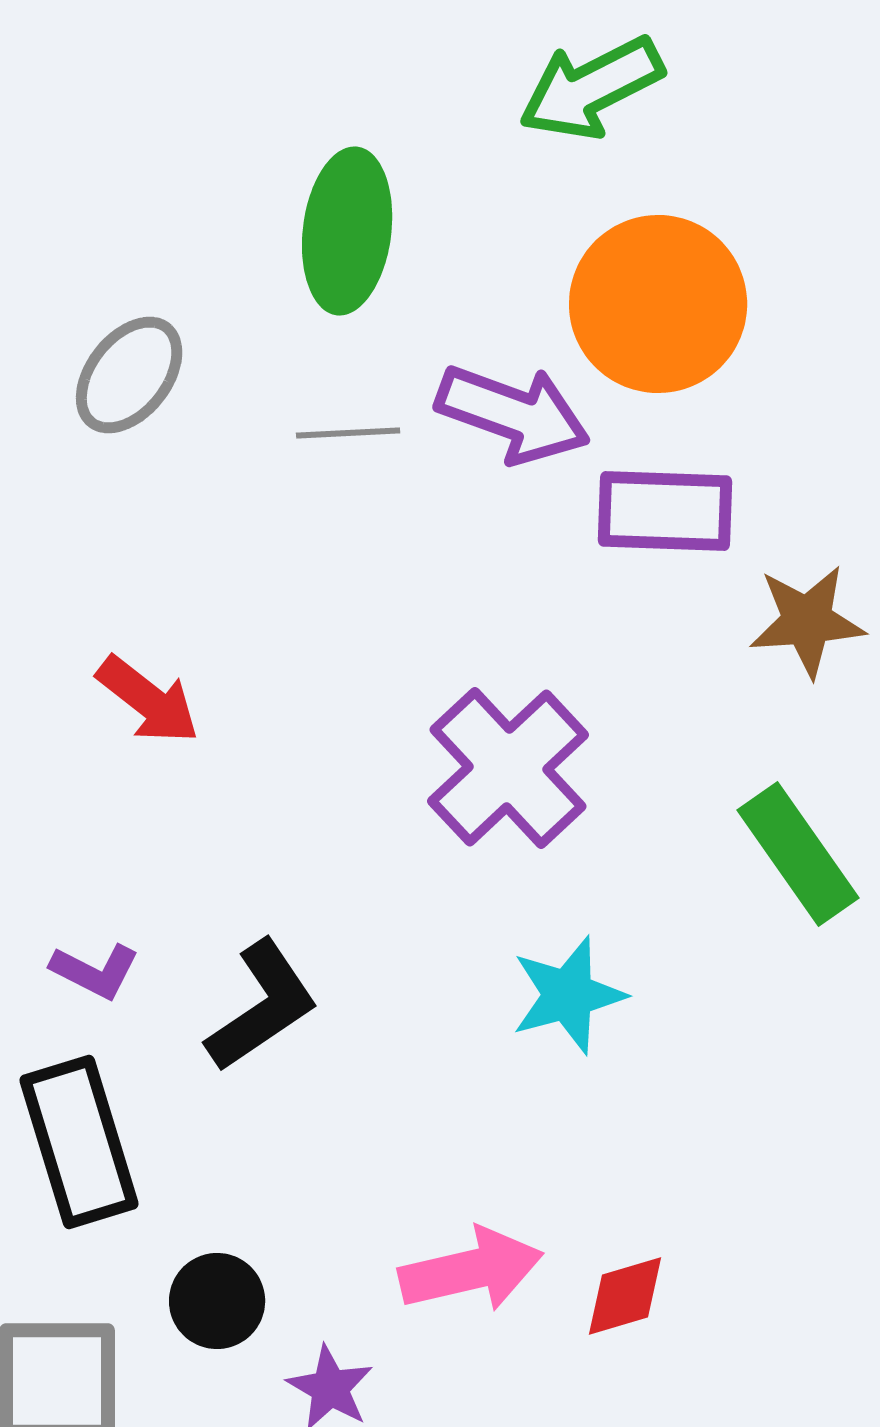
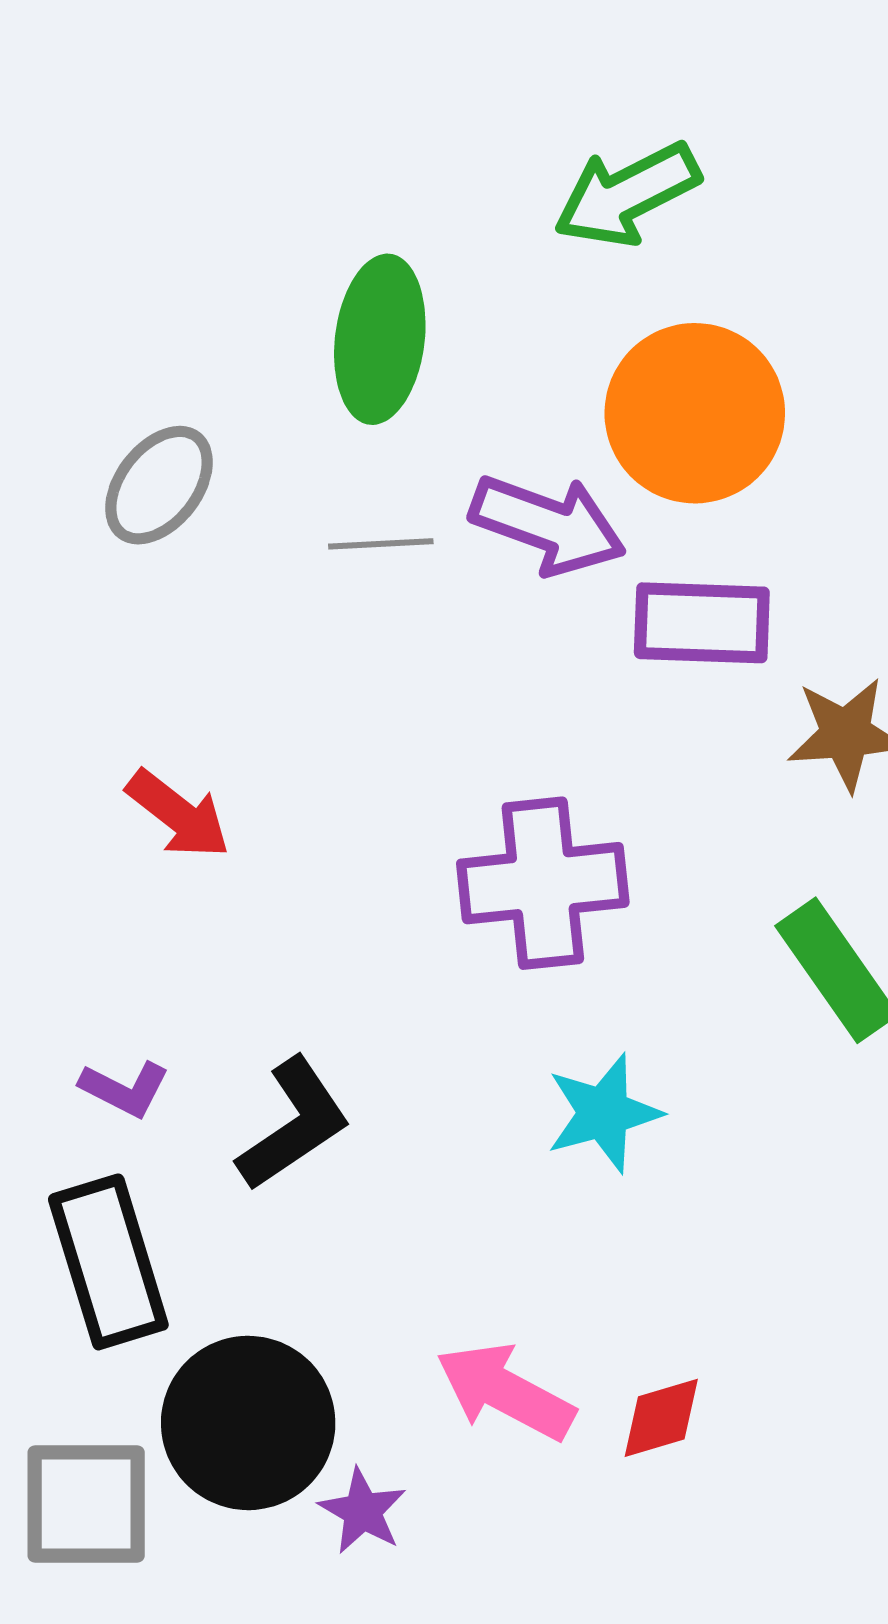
purple cross: (508, 768) -> (543, 883), turned 37
pink arrow: (471, 1270) -> (505, 1392), turned -139
black circle: (217, 1301) -> (248, 1423), size x1.8

